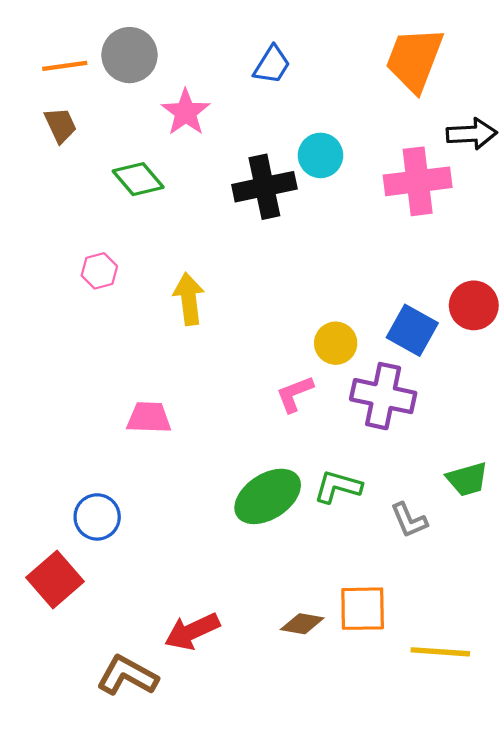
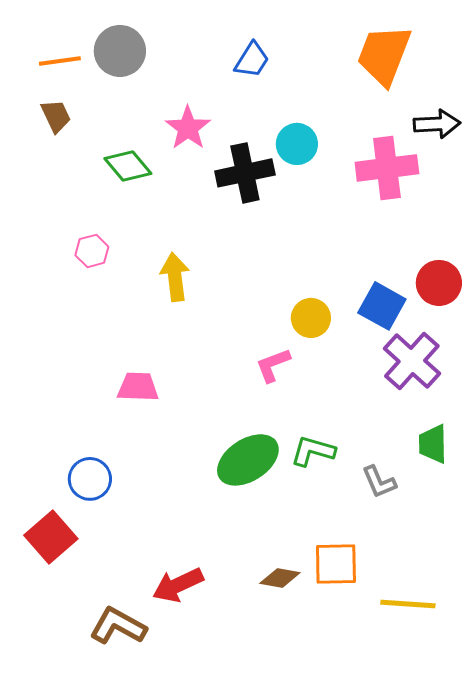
pink star: (186, 112) -> (188, 128), moved
purple cross: (383, 396) -> (412, 361), moved, turned 30
green trapezoid: (467, 479) -> (433, 444), turned 105

